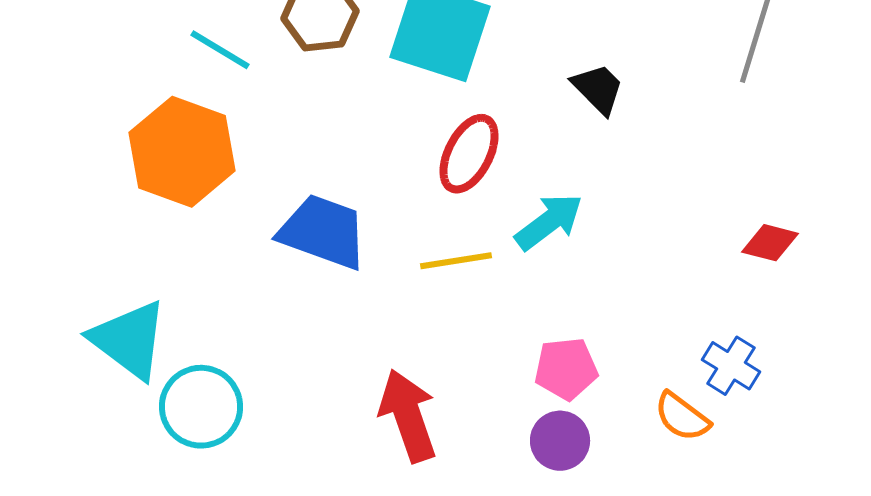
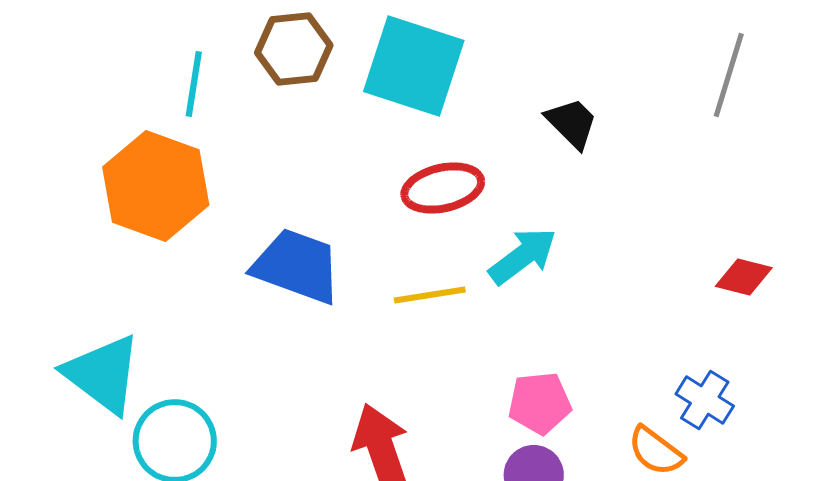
cyan line: (220, 50) -> (194, 84), turned 68
red ellipse: (469, 154) -> (443, 188), turned 50

